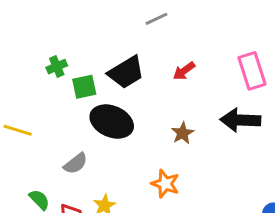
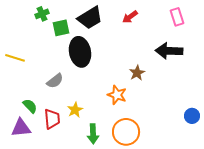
pink rectangle: (252, 71) -> (177, 17), size x0.7
black ellipse: (112, 121) -> (80, 52), turned 56
brown star: (183, 133) -> (137, 73), moved

